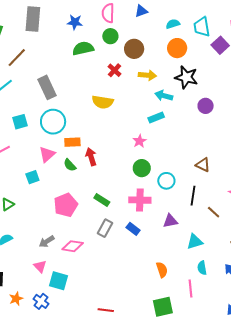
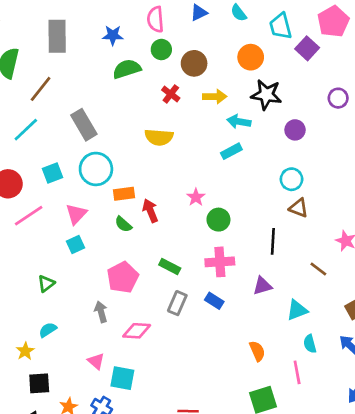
cyan semicircle: (173, 24) -> (239, 13), moved, turned -104
pink star: (140, 141) -> (196, 197), moved
pink triangle: (47, 154) -> (76, 214), moved
cyan circle: (166, 181) -> (291, 179), moved
black line: (193, 196) -> (273, 241), moved
gray arrow: (47, 241) -> (101, 312), moved, turned 112

